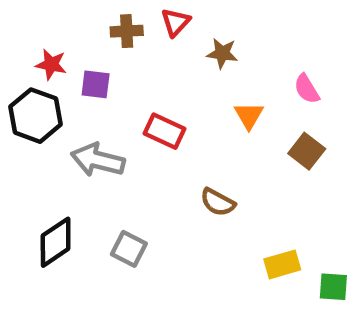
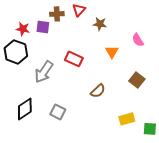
purple square: (96, 84) -> (43, 27), moved
brown square: (307, 151) -> (137, 80), moved
gray arrow: (98, 160) -> (44, 72), turned -70
brown semicircle: (218, 202) -> (98, 91), turned -70

